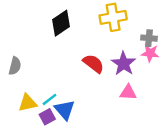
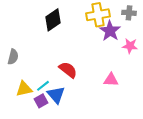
gray cross: (149, 38) -> (129, 13), moved
red semicircle: (93, 64) -> (68, 70), moved
purple star: (124, 64) -> (110, 31), moved

